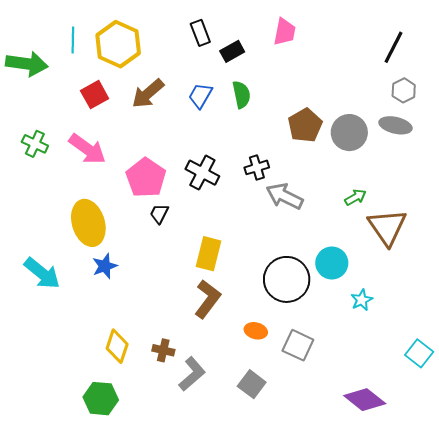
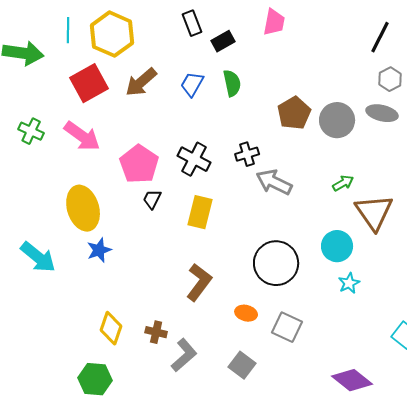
red square: (95, 95) -> (89, 83), size x1.4
yellow rectangle: (209, 254) -> (200, 212), moved
cyan circle: (332, 263) -> (337, 246), moved

